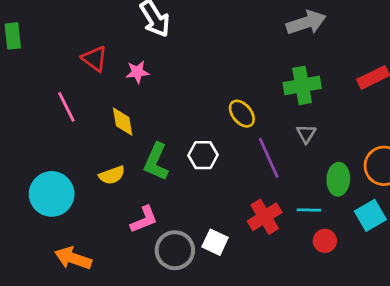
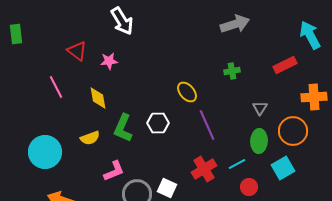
green cross: (302, 85) -> (232, 71), size x0.6
gray triangle: (306, 134) -> (260, 108), moved
cyan line: (309, 210) -> (237, 164), turned -30

